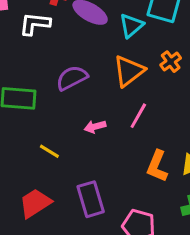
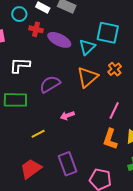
white L-shape: (35, 24) -> (20, 65), moved
pink line: (138, 116) -> (114, 110), moved
yellow line: (49, 151) -> (38, 134), turned -56

